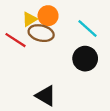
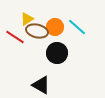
orange circle: (48, 16) -> (55, 27), moved
black circle: (85, 59) -> (57, 53), moved

